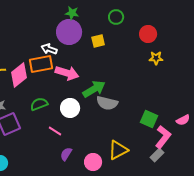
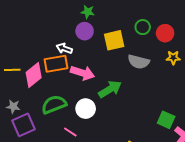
green circle: (116, 17) -> (143, 27), moved
purple circle: (69, 32) -> (85, 31), size x0.7
yellow square: (98, 41) -> (114, 40), size x1.5
gray semicircle: (107, 103) -> (139, 62), moved
green semicircle: (39, 104) -> (54, 104), size x1.4

